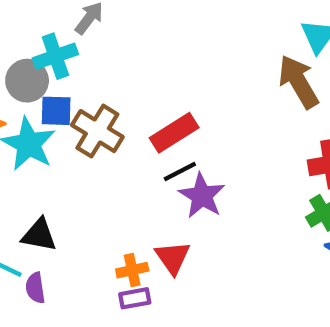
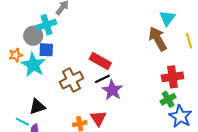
brown cross: (97, 131) -> (71, 80), moved, turned 30
red rectangle: (174, 133) -> (100, 61), turned 60
black triangle: (39, 235) -> (37, 107), turned -30

